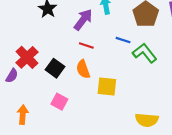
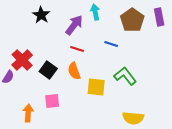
green L-shape: (145, 53) -> (125, 76), moved
pink square: (59, 102) -> (52, 101), turned -35
orange arrow: (23, 115) -> (28, 113), moved

